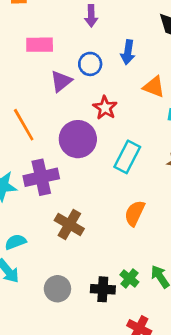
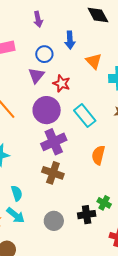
purple triangle: (61, 81) -> (36, 75), moved
orange triangle: (154, 87) -> (94, 61), turned 36
cyan rectangle: (127, 157) -> (85, 116), turned -55
purple cross: (41, 177) -> (54, 142), moved
cyan semicircle: (16, 242) -> (17, 193), turned 105

